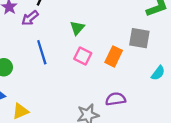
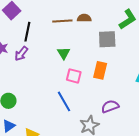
gray square: (139, 38) -> (107, 39), moved
blue line: (42, 52) -> (64, 101), moved

